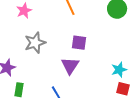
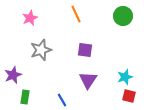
purple triangle: (70, 66) -> (88, 80), moved

